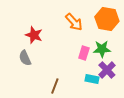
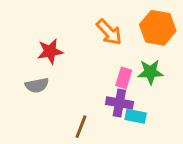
red star: (34, 35) -> (50, 51), turned -30
gray semicircle: (25, 58) -> (37, 85), turned -77
purple cross: (107, 70) -> (119, 103), moved, turned -36

